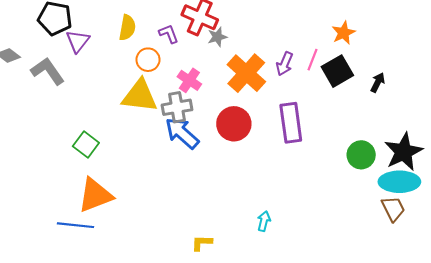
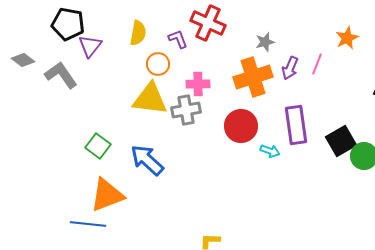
gray star: (217, 37) -> (265, 42), moved
black square: (337, 71) -> (341, 141), moved
orange cross: (246, 73) -> (253, 77), turned 30
pink cross: (189, 80) -> (198, 84), turned -35
blue arrow: (182, 133) -> (147, 160), moved
cyan arrow: (264, 221) -> (270, 151), moved, turned 96

